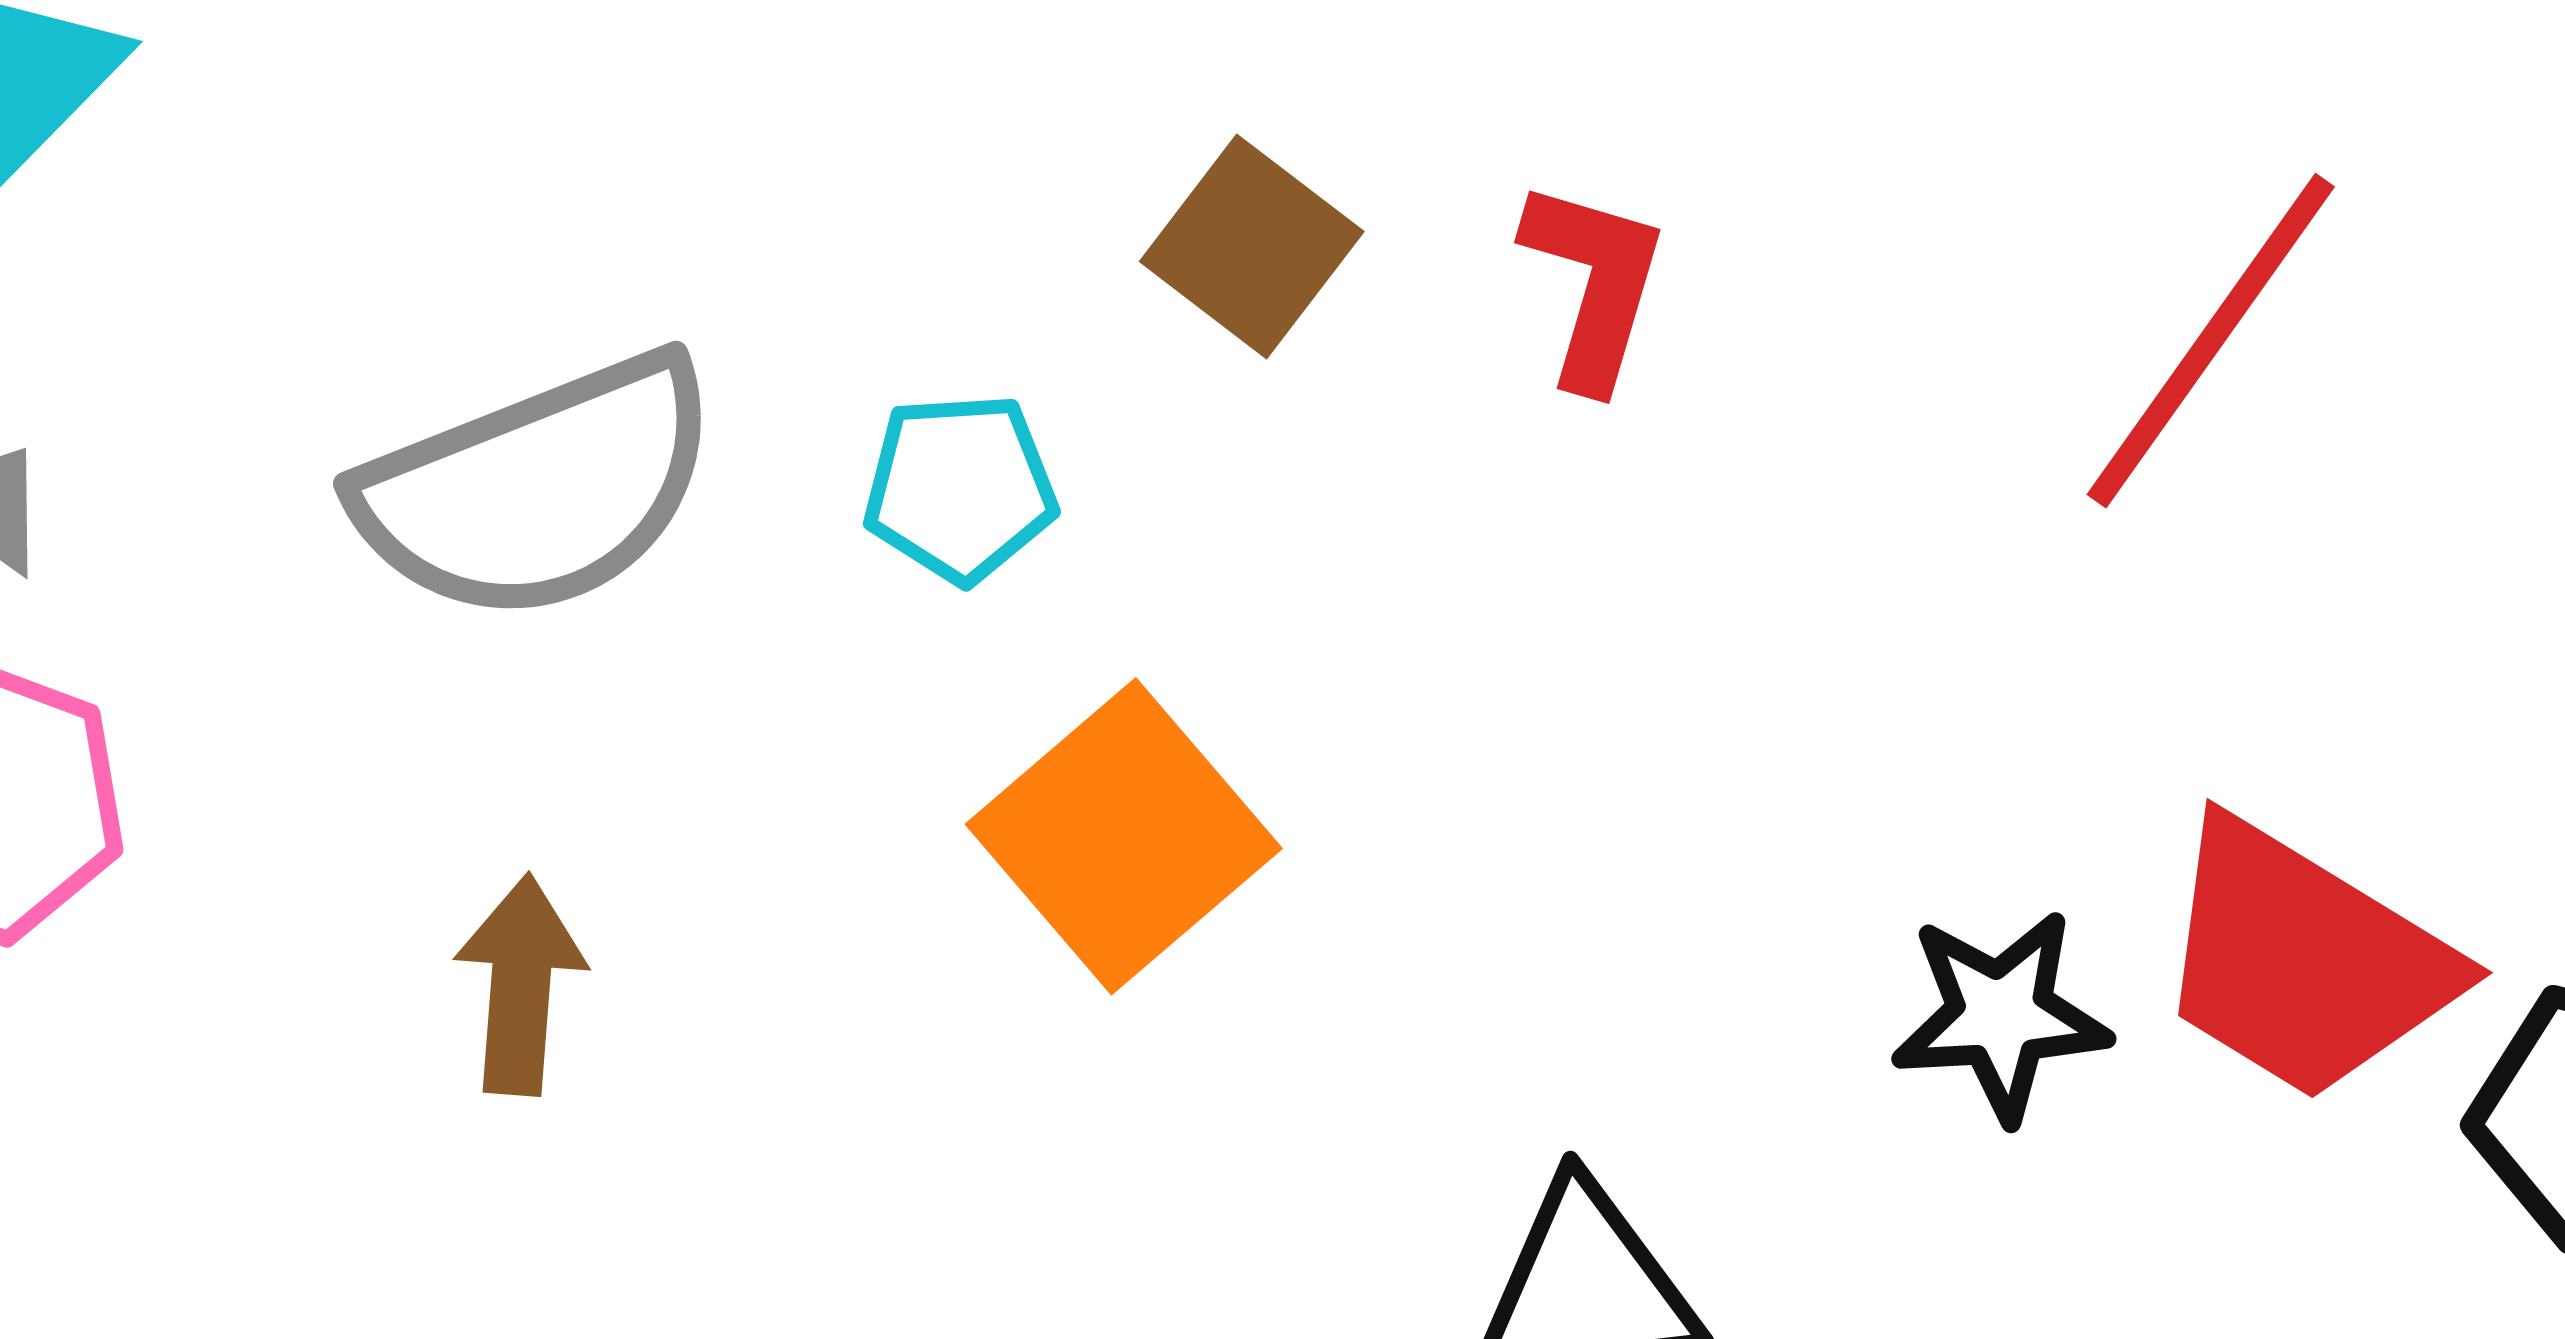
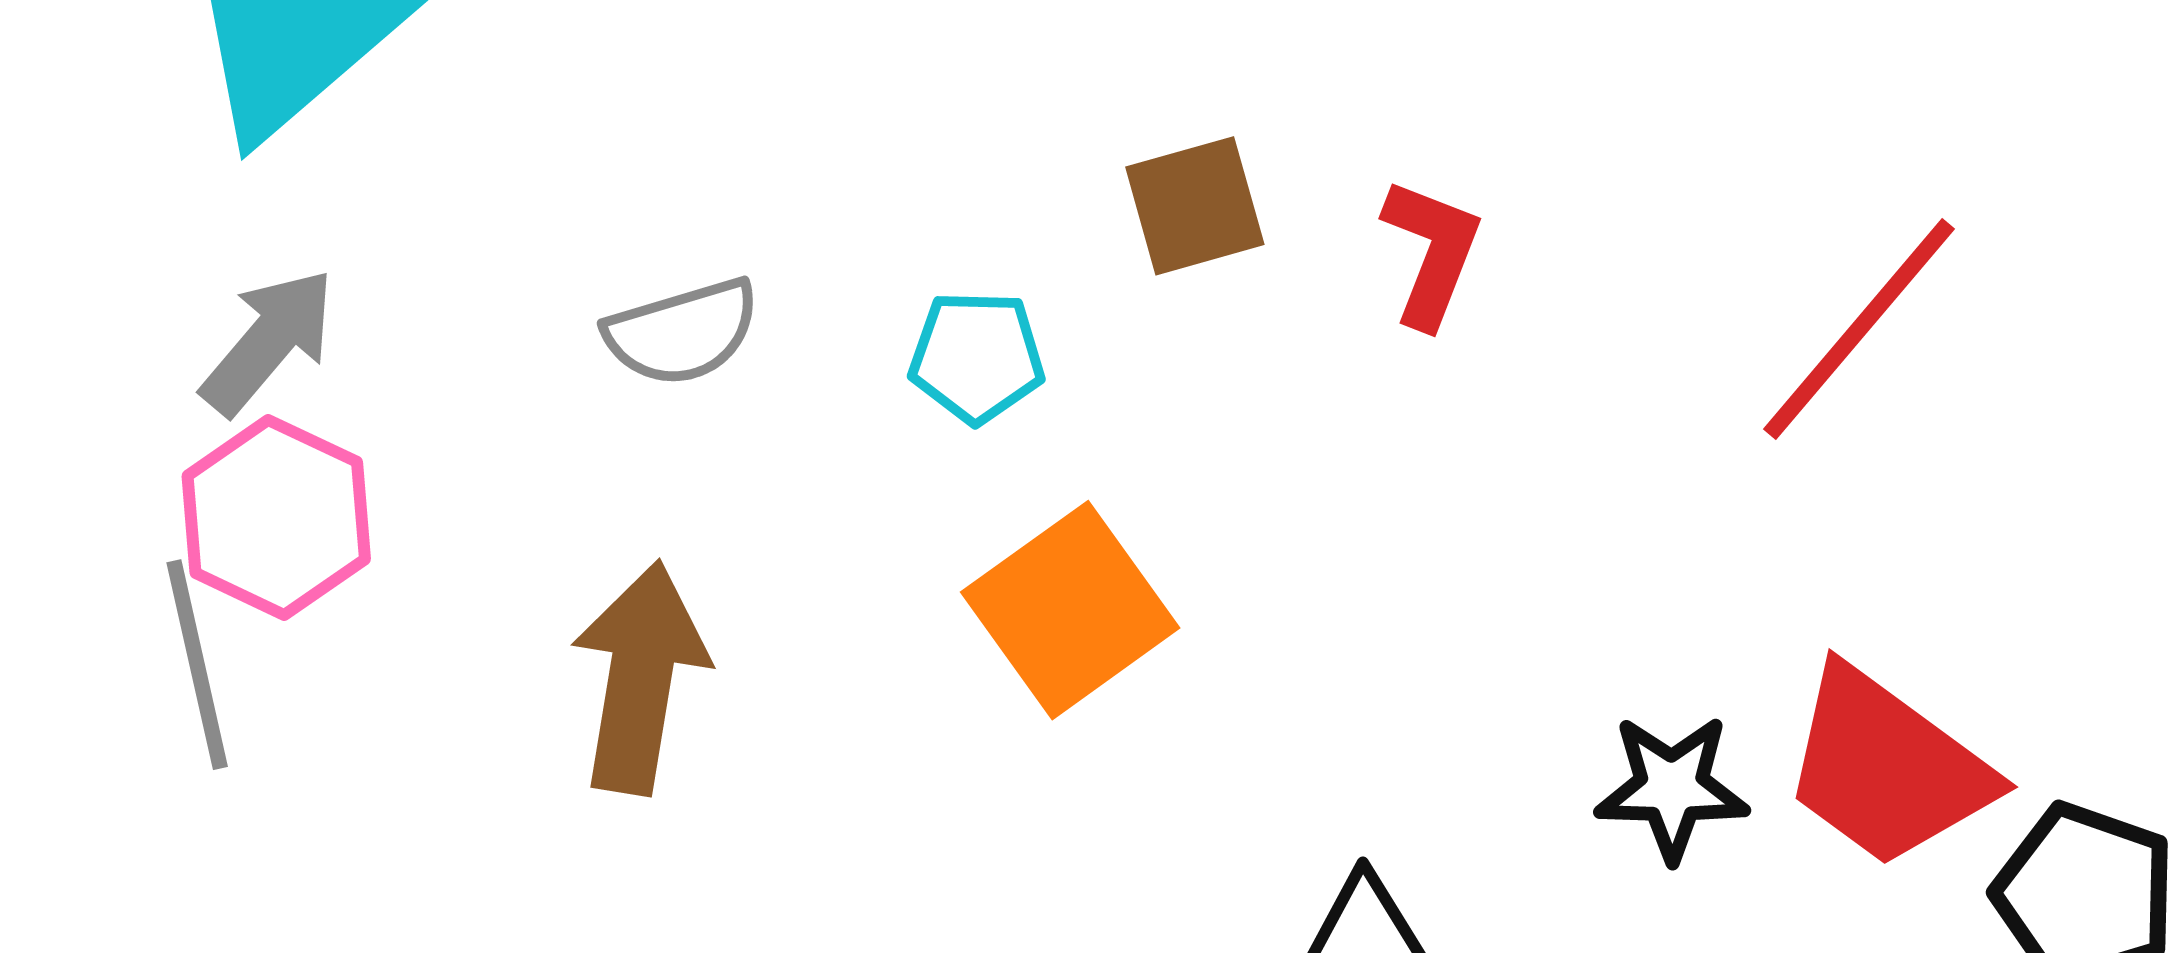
brown square: (1252, 246) -> (1195, 206), turned 32
gray semicircle: (538, 489) -> (682, 332), size x0.6
brown arrow: (520, 985) -> (640, 678), size x1.5

